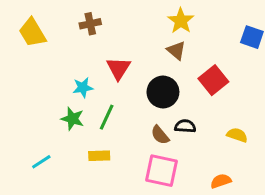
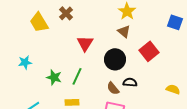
brown cross: (90, 24) -> (66, 13), turned -32
yellow trapezoid: (32, 33) -> (39, 22), moved
cyan star: (83, 88) -> (25, 62), moved
yellow semicircle: (237, 135) -> (173, 89), moved

